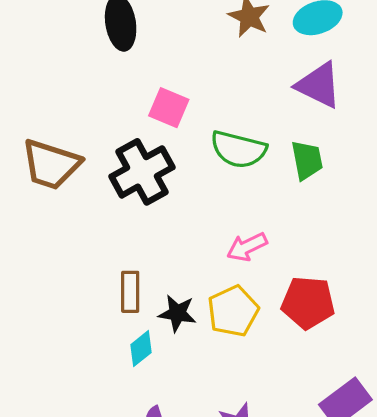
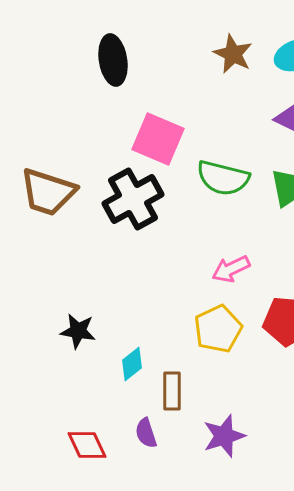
pink square: (169, 108) -> (158, 139), size x1.4
brown rectangle: (130, 292) -> (172, 391), moved
black star: (177, 313) -> (78, 331), moved

